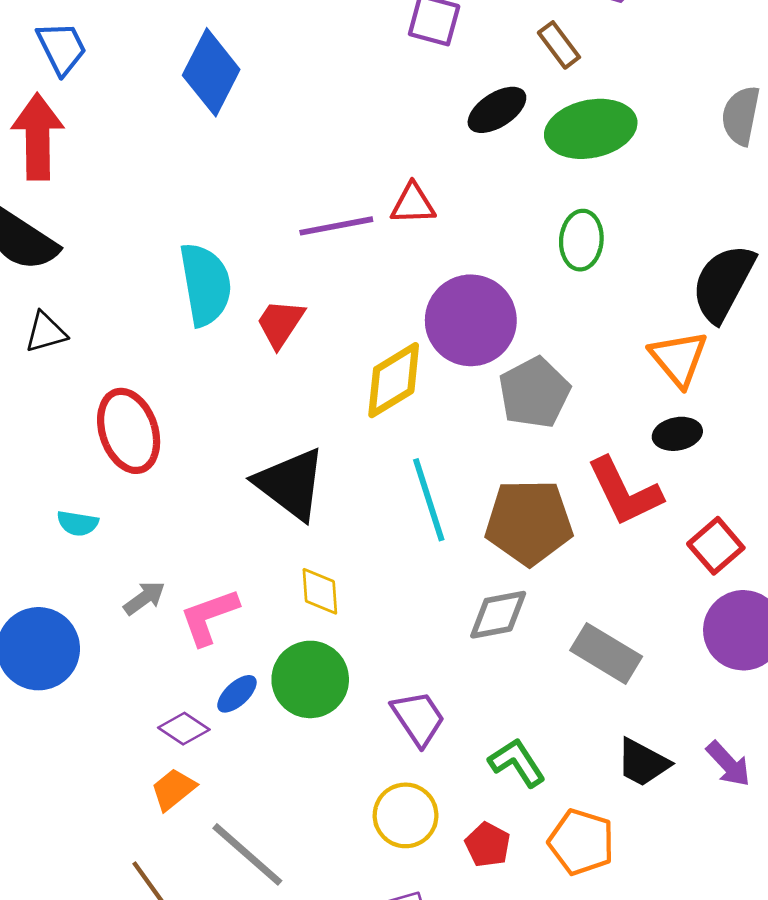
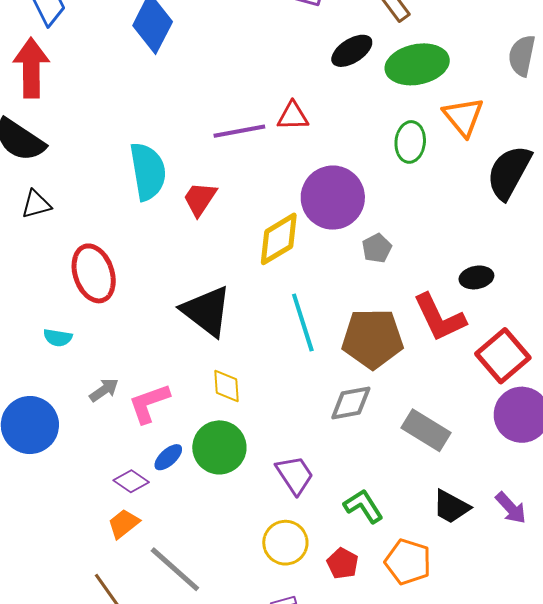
orange triangle: (679, 358) -> (463, 117), moved
gray pentagon: (534, 393) -> (377, 248), size x0.6
red square: (716, 546) -> (503, 356), size x1.4

